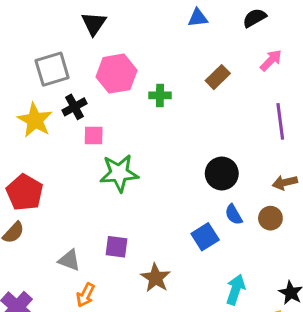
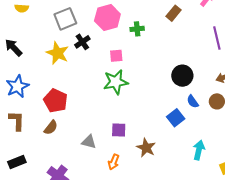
pink square: (94, 135) -> (116, 56), moved
orange arrow: (86, 295) -> (114, 162), moved

